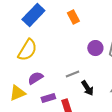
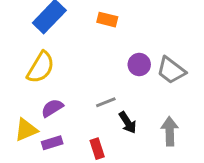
orange rectangle: (73, 17) -> (107, 20), turned -48
purple rectangle: (48, 98) -> (52, 143), moved

